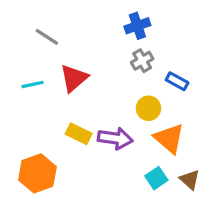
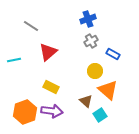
cyan line: (33, 84) -> (14, 60), moved
purple arrow: (115, 138) -> (52, 111), moved
brown triangle: (190, 180) -> (86, 101), moved

